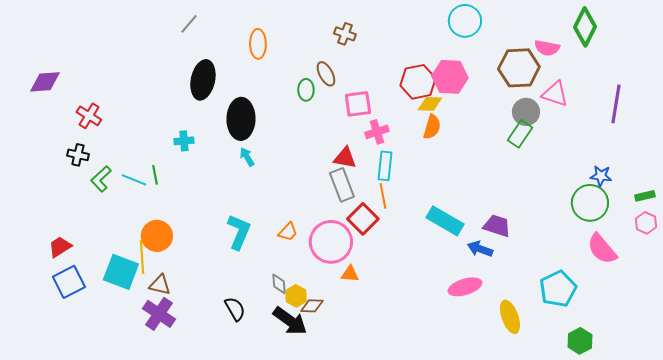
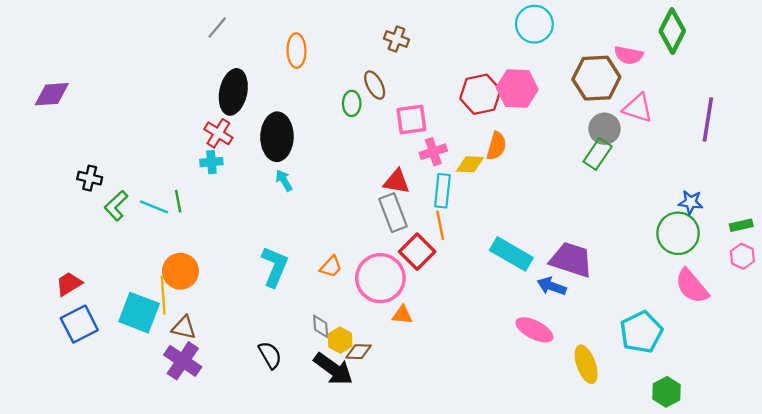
yellow diamond: (430, 104) -> (470, 164), moved
red cross: (89, 116) -> (218, 133), moved
purple trapezoid: (497, 226) -> (571, 260), size x1.4
pink ellipse: (465, 287) -> (534, 330), turned 44

